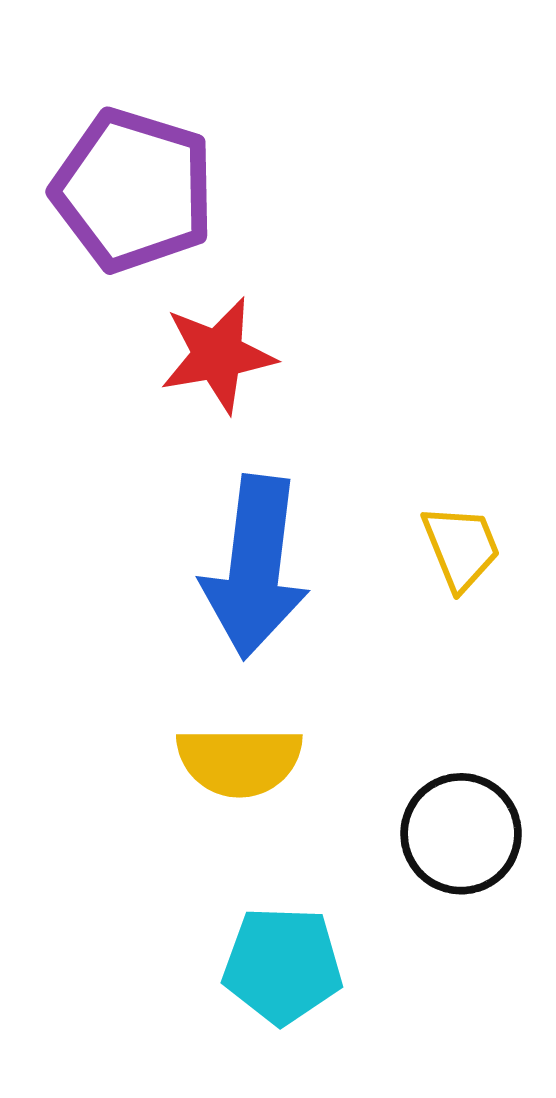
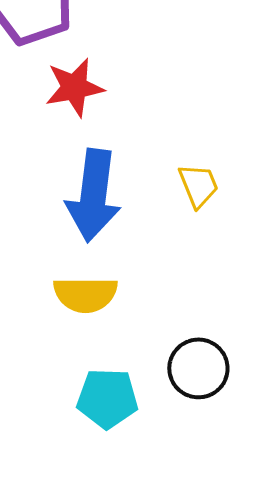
black circle: (461, 834) -> (198, 368), moved

